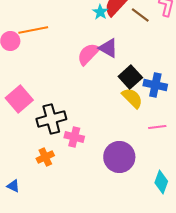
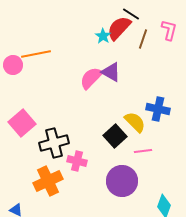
brown line: (140, 15) -> (143, 39), turned 72
black square: (130, 77) -> (115, 136), moved
pink line: (157, 127) -> (143, 151), moved
orange cross: (45, 157) -> (48, 181), size x1.6

